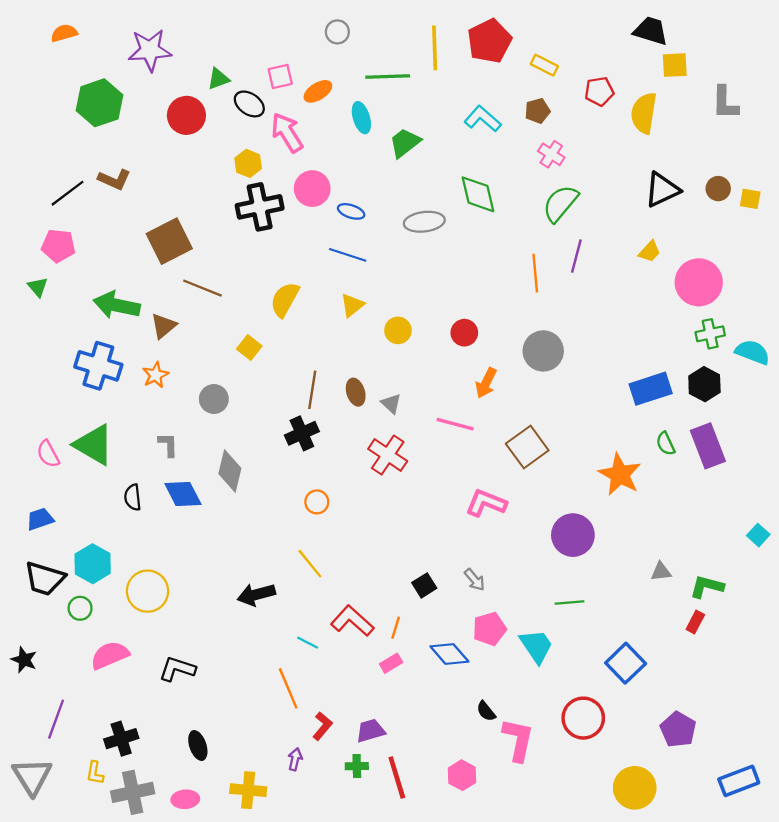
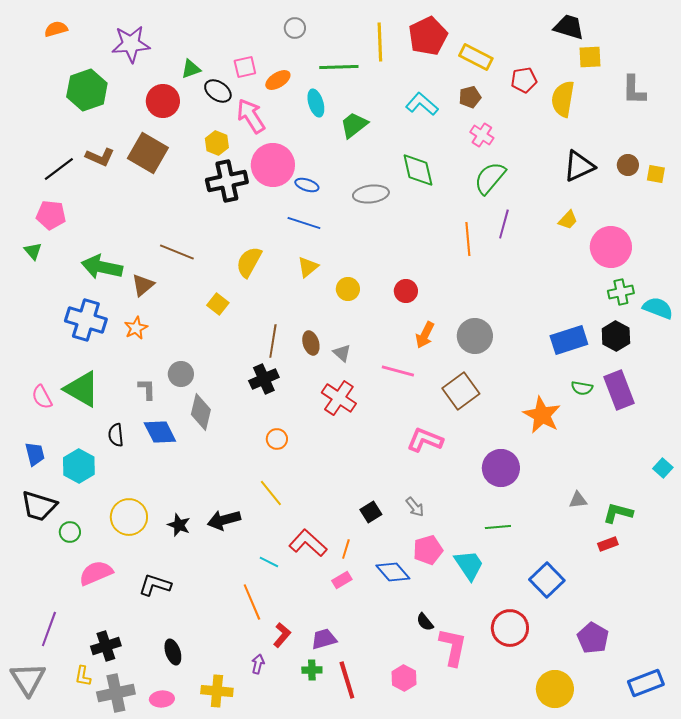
yellow rectangle: (544, 65) -> (476, 57), size x1.4
pink circle: (312, 189) -> (273, 165), size x1.4
brown square: (169, 241) -> (148, 153), moved, turned -33
gray circle: (543, 351) -> (475, 336), moved
gray circle: (214, 399) -> (181, 374), moved
green semicircle: (666, 444) -> (582, 388), turned -55
blue trapezoid: (40, 519) -> (35, 454), turned 95
cyan hexagon: (93, 564) -> (79, 466), moved
red rectangle: (695, 622) -> (608, 544), turned 42
black star: (24, 660) -> (179, 525), moved

